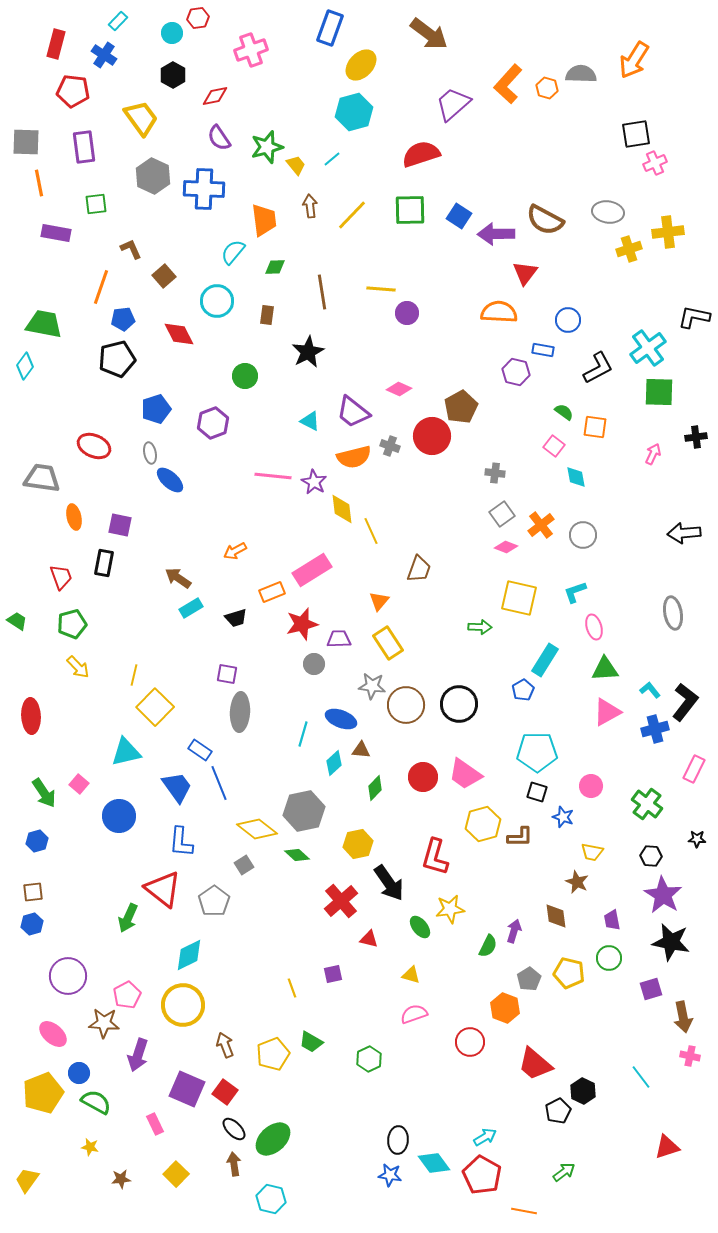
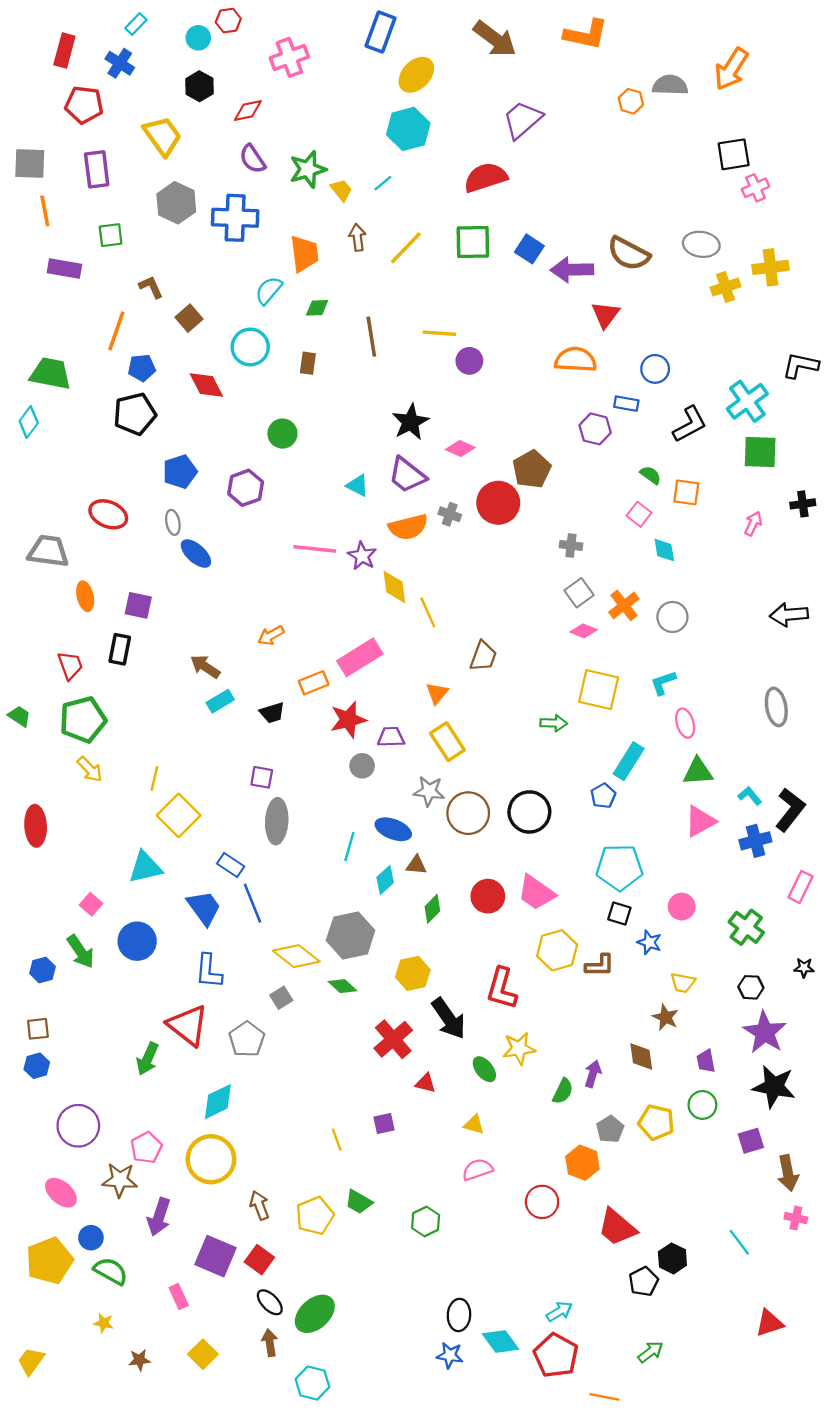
orange L-shape: (508, 84) -> (586, 34), moved, turned -120
black star: (308, 352) -> (411, 422), moved
green pentagon: (72, 624) -> (83, 720), size x1.4
green arrow: (44, 793) -> (81, 952), moved

